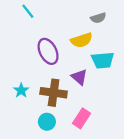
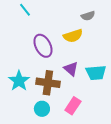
cyan trapezoid: (103, 60) -> (96, 73), moved
cyan star: (21, 90) -> (19, 81), size x1.5

